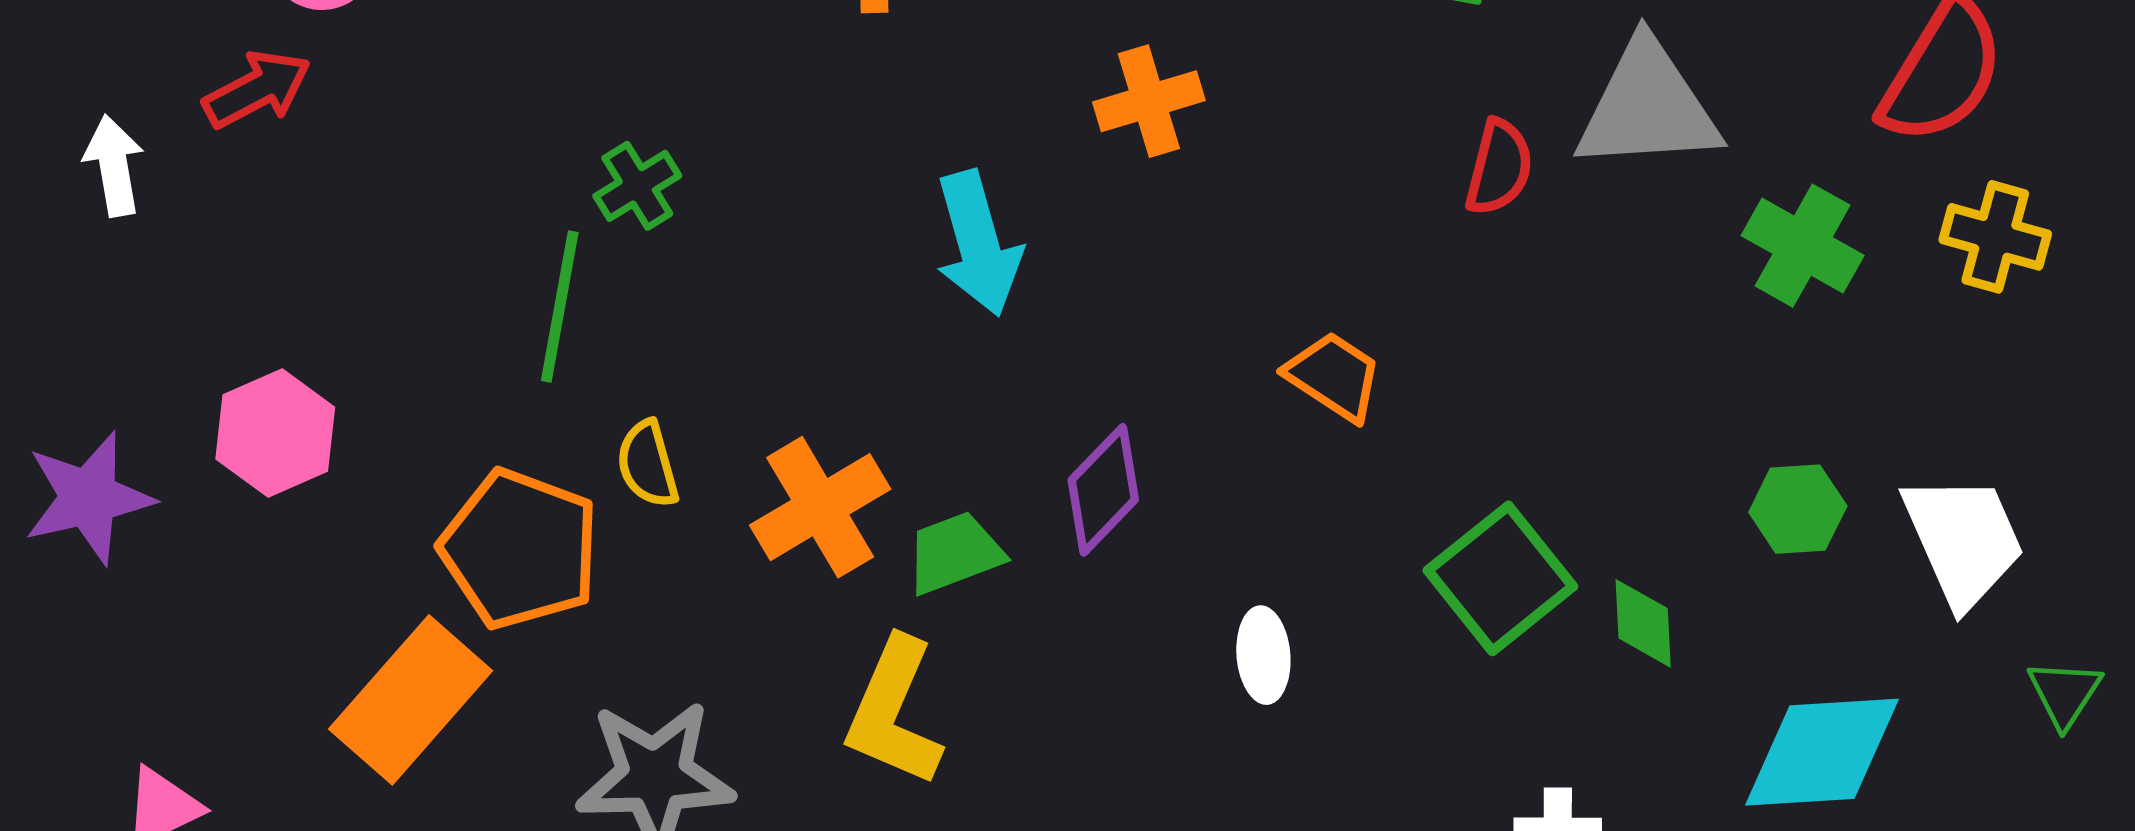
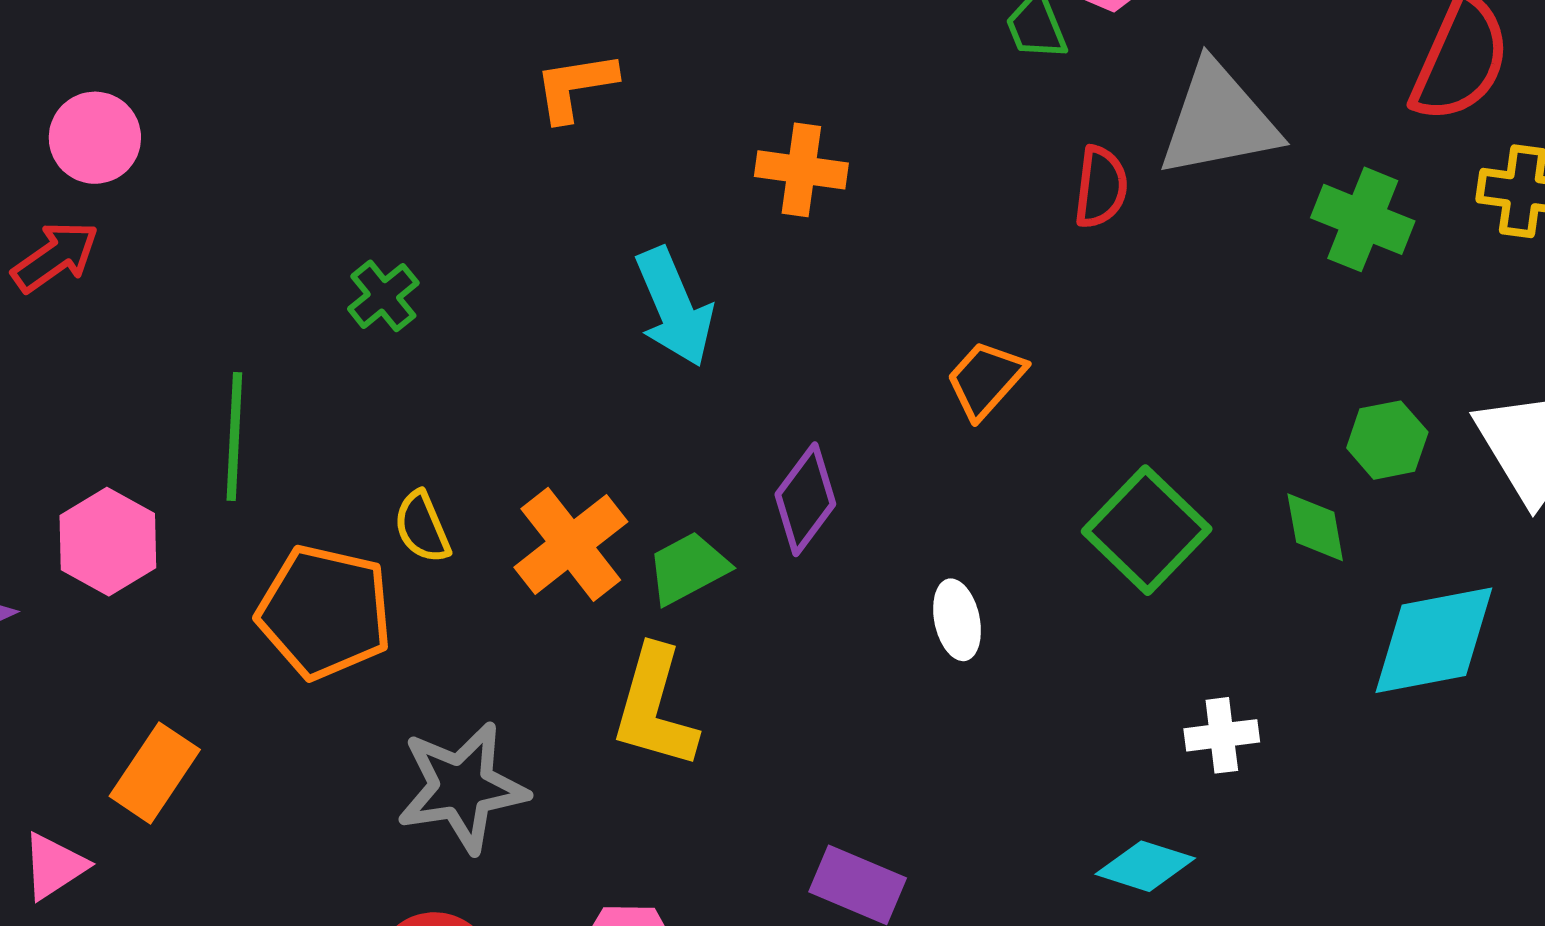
orange cross: (1149, 101) -> (801, 170), turned 32
green line: (560, 306) -> (234, 437), moved
orange trapezoid: (1334, 376) -> (986, 379), turned -74
green diamond: (1643, 623) -> (1315, 527), moved
orange rectangle: (411, 700) -> (155, 773), moved, size x0.7

